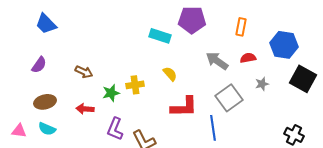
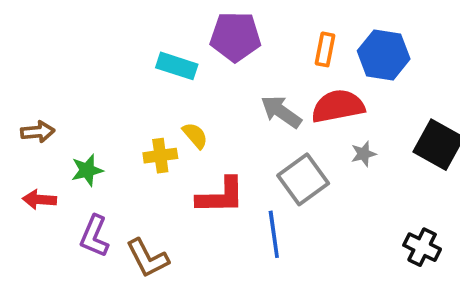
blue hexagon: (284, 45) -> (384, 55), moved
red semicircle: (248, 58) -> (338, 106), size x1.8
brown arrow: (84, 72) -> (38, 132), turned -30
yellow cross: (135, 85) -> (160, 156), moved

